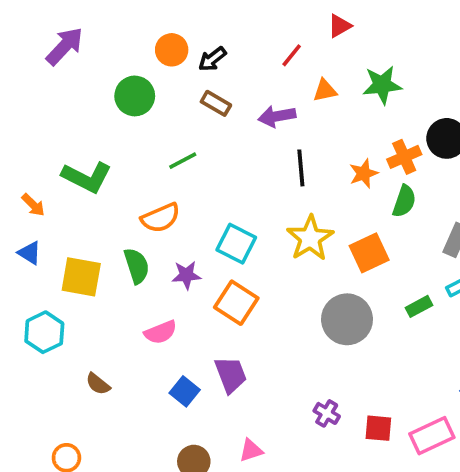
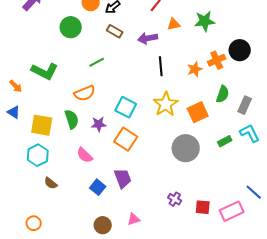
green semicircle: (404, 201) -> (223, 94), moved
cyan hexagon: (44, 332) -> (38, 155), moved
pink semicircle: (161, 332) -> (85, 155), turned 66

